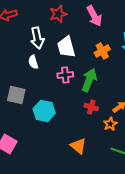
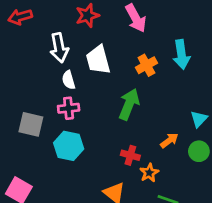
white semicircle: (33, 62) -> (69, 80), moved
pink cross: (65, 75) -> (69, 108), moved
red cross: (91, 107) -> (130, 155), moved
orange star: (110, 124) -> (149, 173), moved

